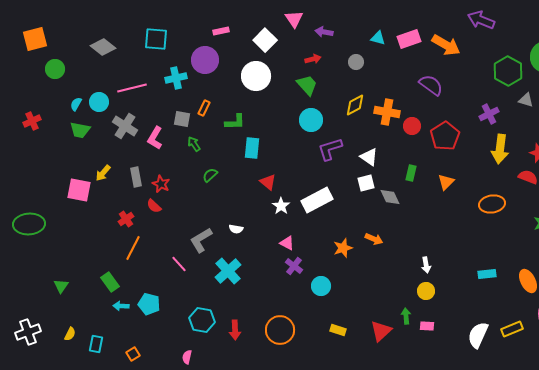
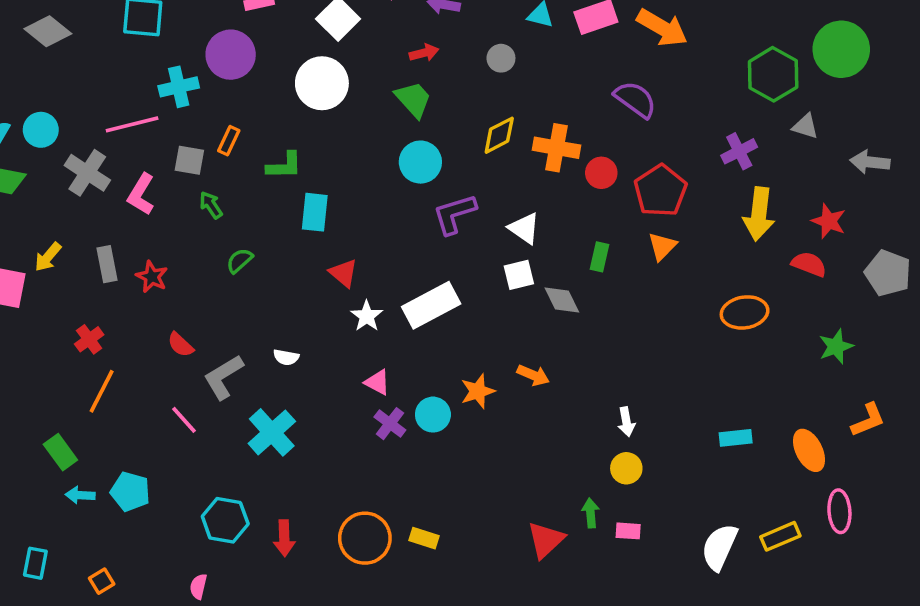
pink line: (132, 88) -> (132, 124), moved
orange triangle: (446, 182) -> (662, 246), moved
red semicircle: (154, 206) -> (180, 345), moved
cyan circle: (321, 286) -> (433, 415), moved
yellow rectangle: (338, 330) -> (424, 538), moved

